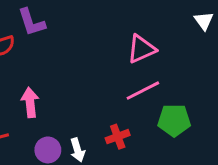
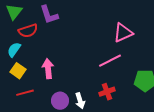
pink line: (143, 91) -> (110, 61), moved

